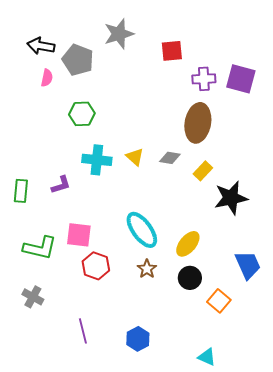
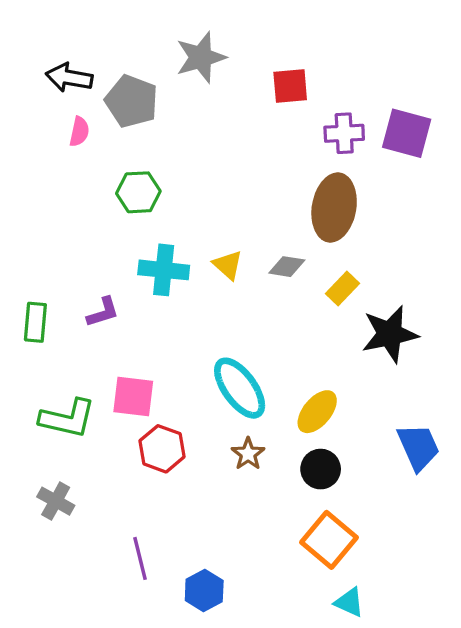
orange square: (219, 301) -> (329, 540), moved, size x1.4
blue hexagon: (138, 339) -> (204, 590), moved

